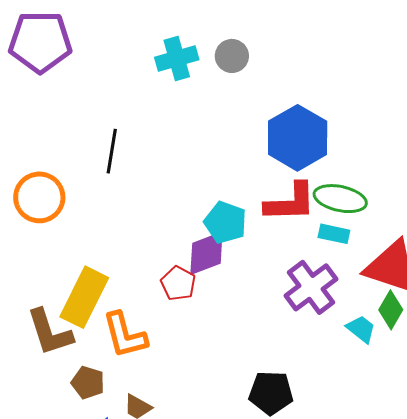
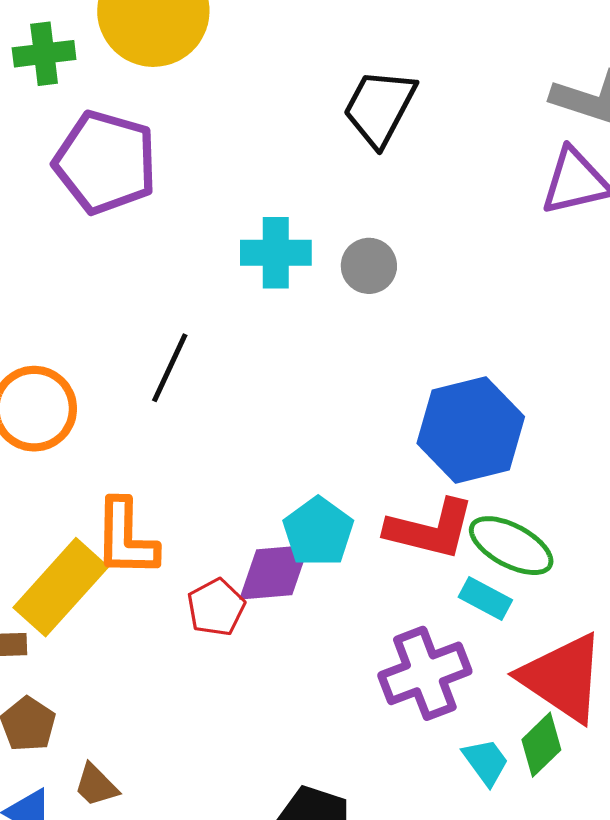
gray circle: (232, 56) -> (369, 266), moved
cyan cross: (177, 58) -> (276, 253), moved
orange L-shape: (125, 335) -> (126, 538), moved

